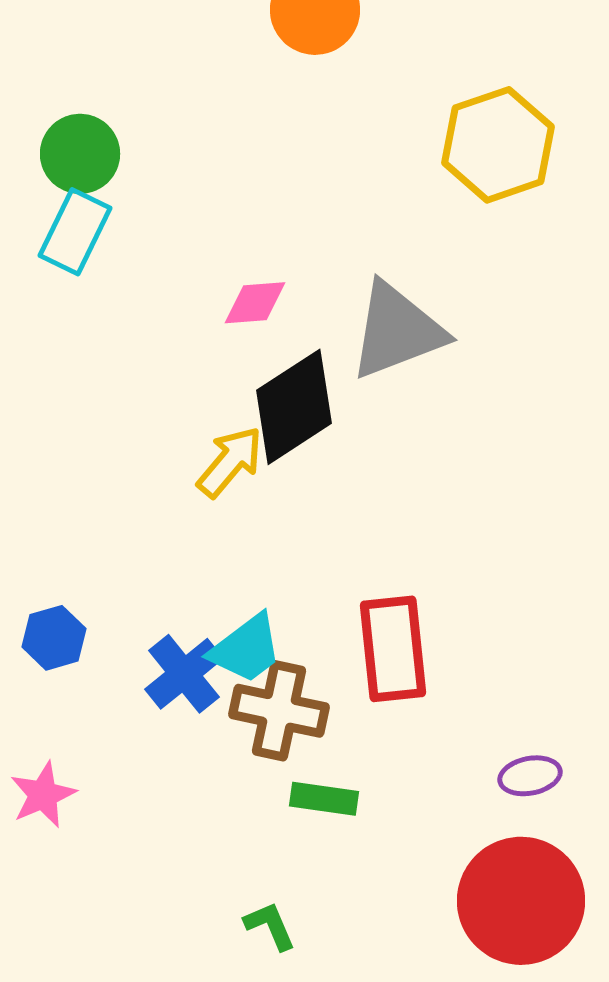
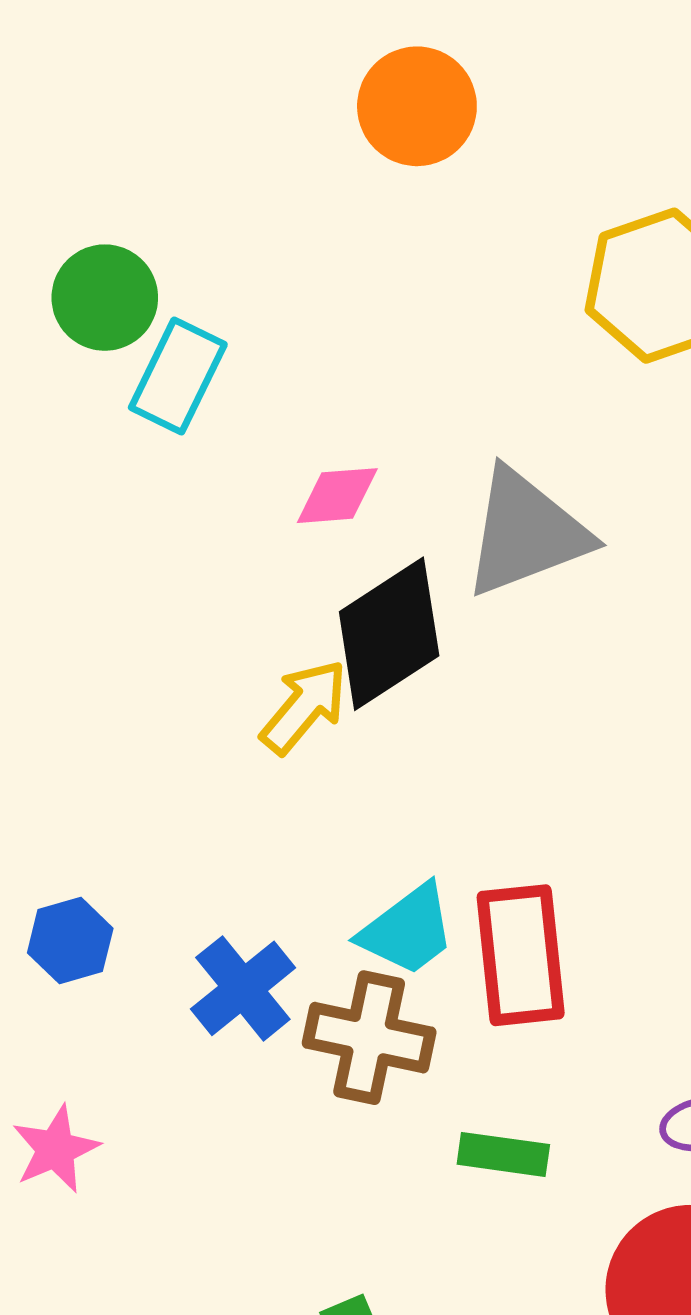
cyan rectangle: (75, 232) -> (178, 376), moved
cyan trapezoid: (246, 649) -> (408, 930), moved
green rectangle: (324, 799) -> (503, 1154), moved

